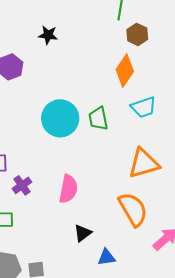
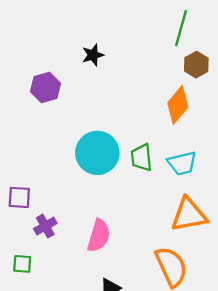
black star: (48, 35) -> (93, 55), turned -30
cyan trapezoid: (144, 107) -> (182, 163), moved

